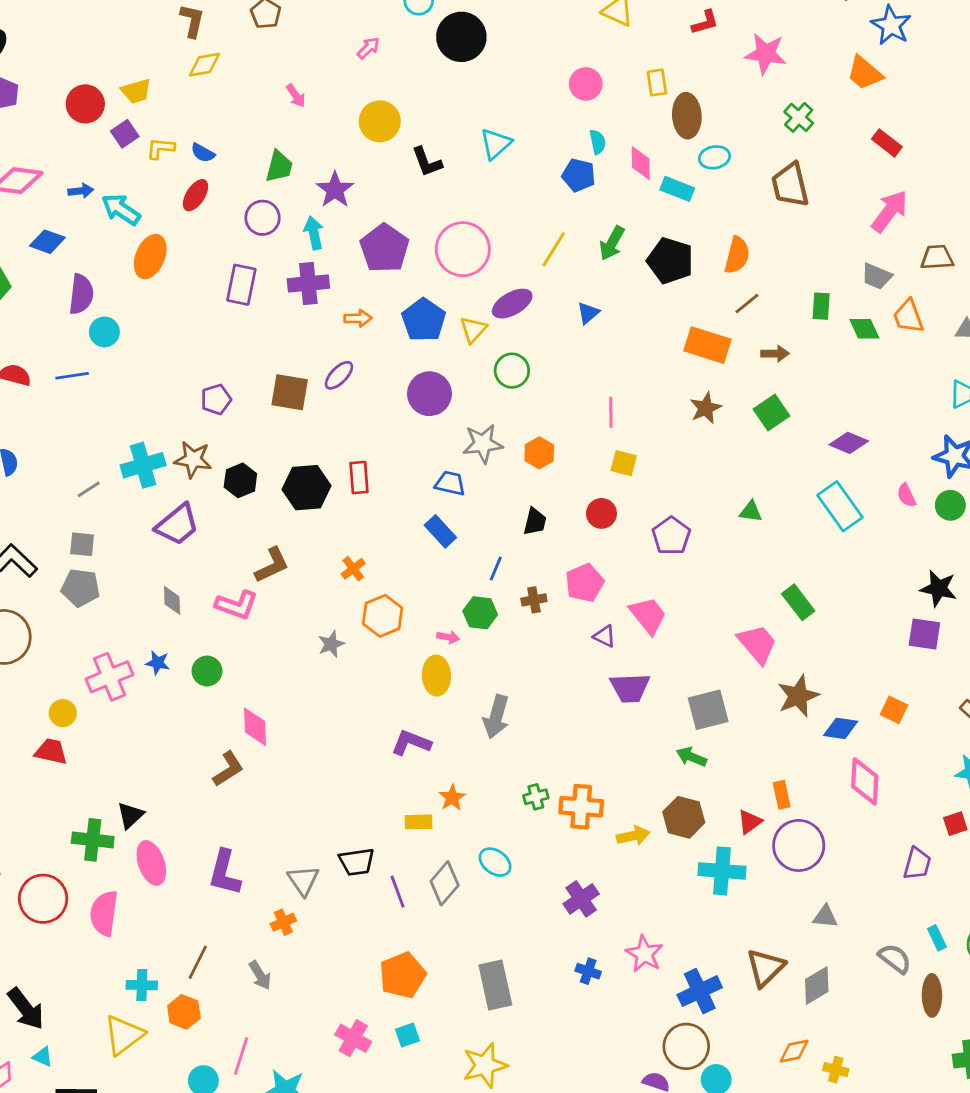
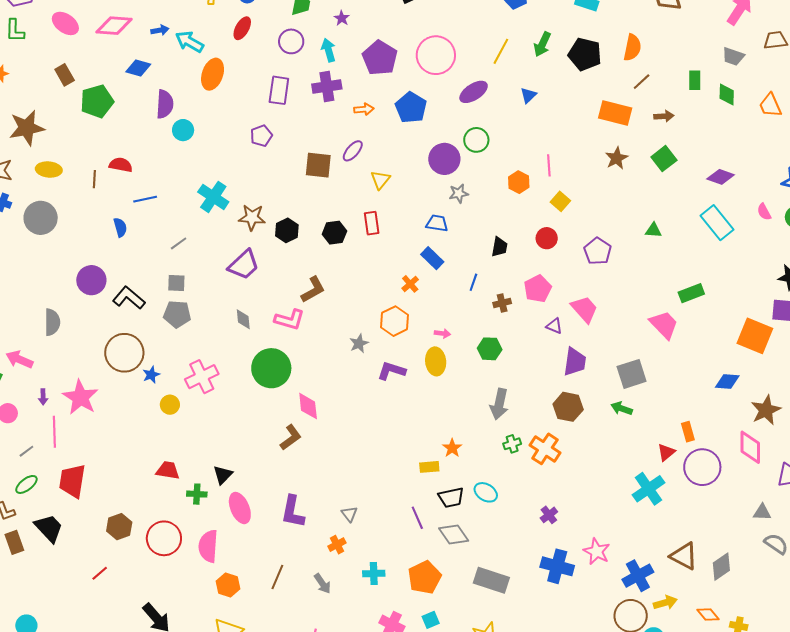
purple star: (335, 190) -> (342, 18), size x0.6
orange trapezoid: (908, 316) -> (770, 105), moved
green diamond: (864, 329) -> (727, 95), turned 30
yellow triangle: (473, 330) -> (380, 180), moved
blue line: (72, 376) -> (145, 199), moved
purple circle: (429, 394) -> (444, 159), moved
purple pentagon: (216, 399) -> (261, 136), moved
gray star: (483, 444) -> (459, 193), size x0.7
orange hexagon: (539, 453) -> (519, 182), moved
yellow square: (624, 463) -> (560, 201), turned 30
cyan cross: (143, 465) -> (213, 197), moved, turned -36
black hexagon: (306, 488) -> (334, 233), size x0.7
orange cross: (353, 569) -> (410, 284), moved
green rectangle: (798, 602) -> (691, 293), turned -70
green hexagon: (480, 613) -> (490, 349), moved
blue star: (158, 663) -> (151, 375), moved, turned -30
green circle: (207, 671) -> (271, 368), size x1.8
purple trapezoid: (630, 688) -> (575, 362), turned -76
brown star: (798, 696) -> (766, 410), moved
orange square: (894, 710) -> (755, 336), moved, size x1.8
gray arrow: (496, 717) -> (499, 404), moved
purple L-shape: (411, 743) -> (391, 371), moved
red trapezoid: (51, 752) -> (168, 470), moved
pink diamond: (865, 781) -> (750, 447), moved
orange cross: (581, 807) -> (545, 449), turned 32
brown hexagon: (684, 817) -> (568, 407), moved
yellow arrow: (633, 836) -> (665, 603), moved
green cross: (93, 840) -> (197, 494), size x0.7
black trapezoid: (357, 862) -> (451, 498), moved
cyan cross: (722, 871) -> (648, 489), turned -36
gray triangle: (303, 880) -> (349, 514), size x0.7
gray diamond: (445, 883) -> (454, 535), moved, turned -72
purple cross: (581, 899) -> (549, 515), size x0.7
gray triangle: (825, 917) -> (762, 512), moved
brown triangle: (765, 968) -> (684, 556), turned -44
blue cross: (588, 971) -> (557, 566), size x1.8
cyan cross: (142, 985) -> (374, 573), moved
gray rectangle: (495, 985) -> (491, 580), turned -56
orange hexagon: (184, 1012) -> (228, 585), moved
orange diamond: (794, 1051) -> (708, 615), turned 65

